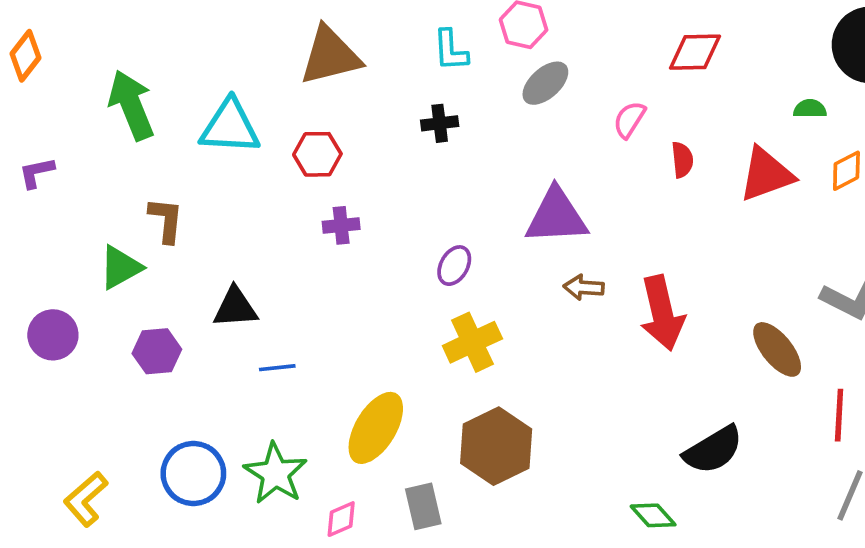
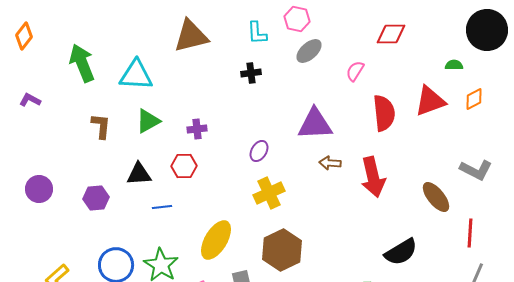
red hexagon: (317, 154) -> (184, 166), moved
red semicircle: (682, 160) -> (384, 113), moved, size x1.8
purple L-shape: (37, 173) -> (30, 100), turned 40
green triangle: (120, 267) -> (148, 121), moved

